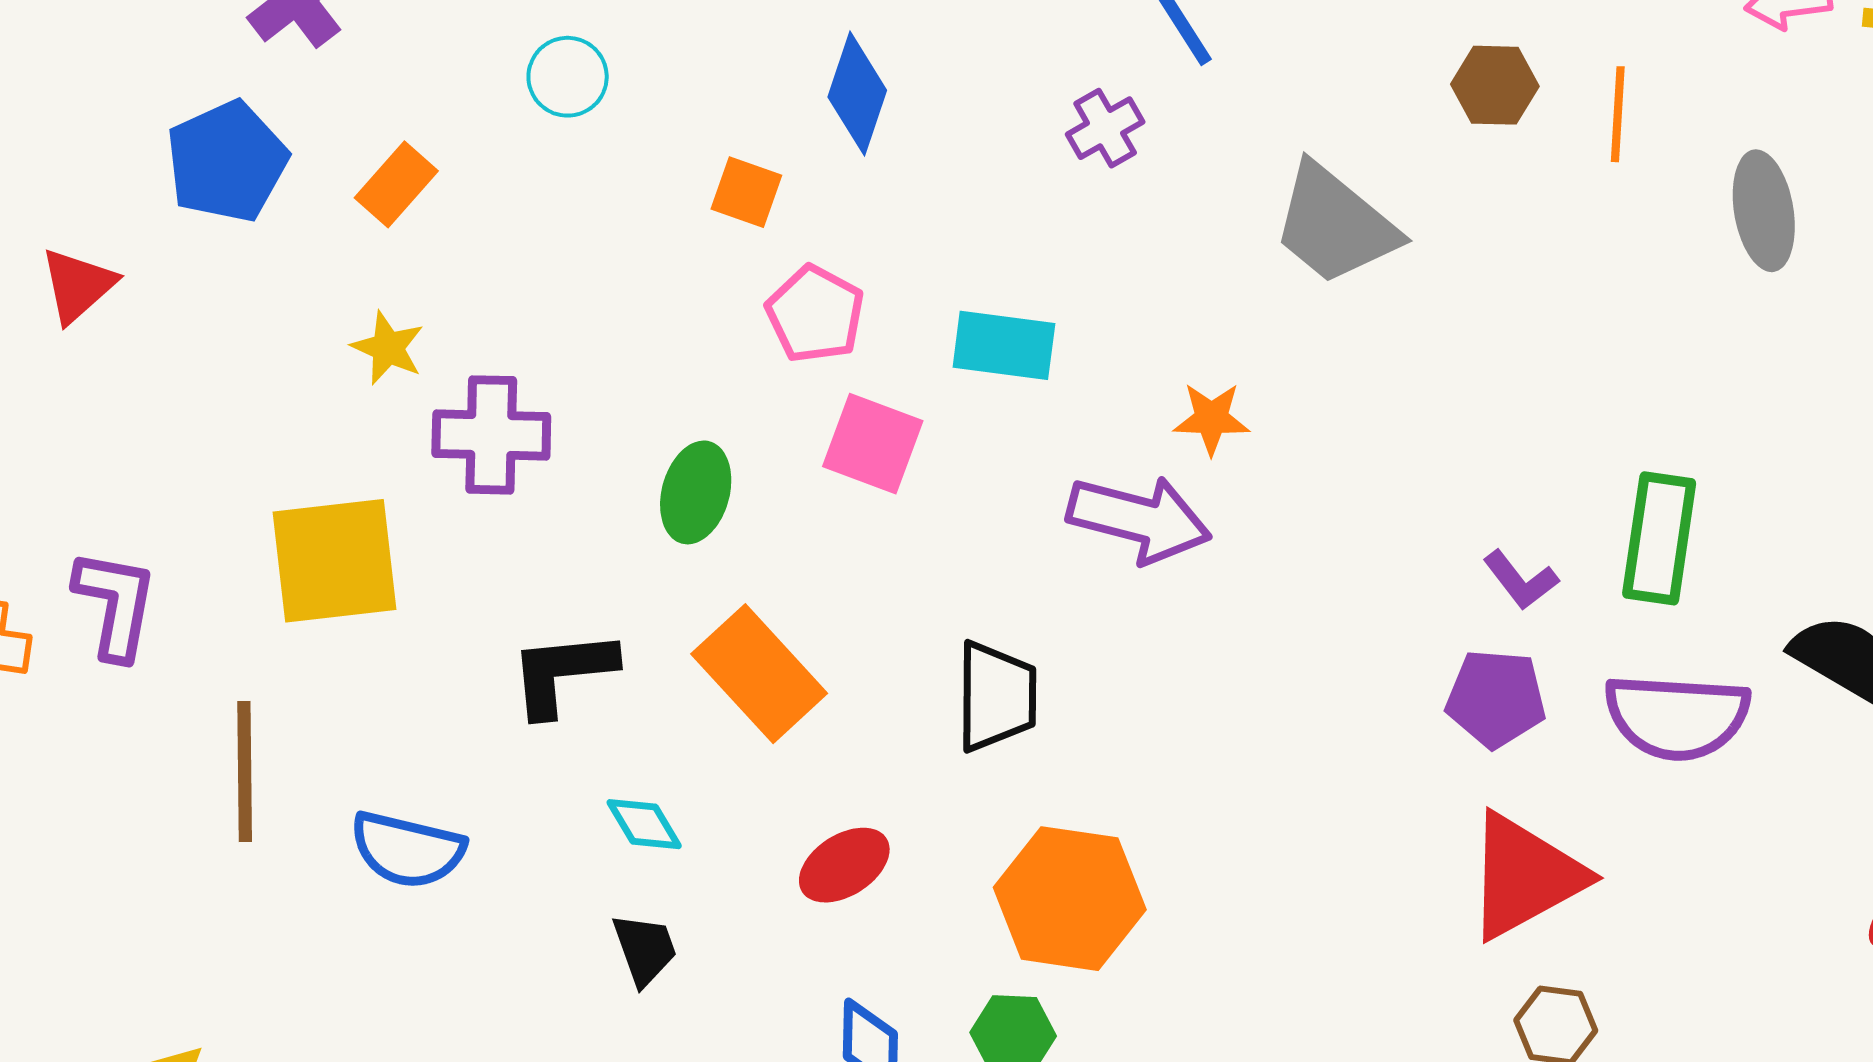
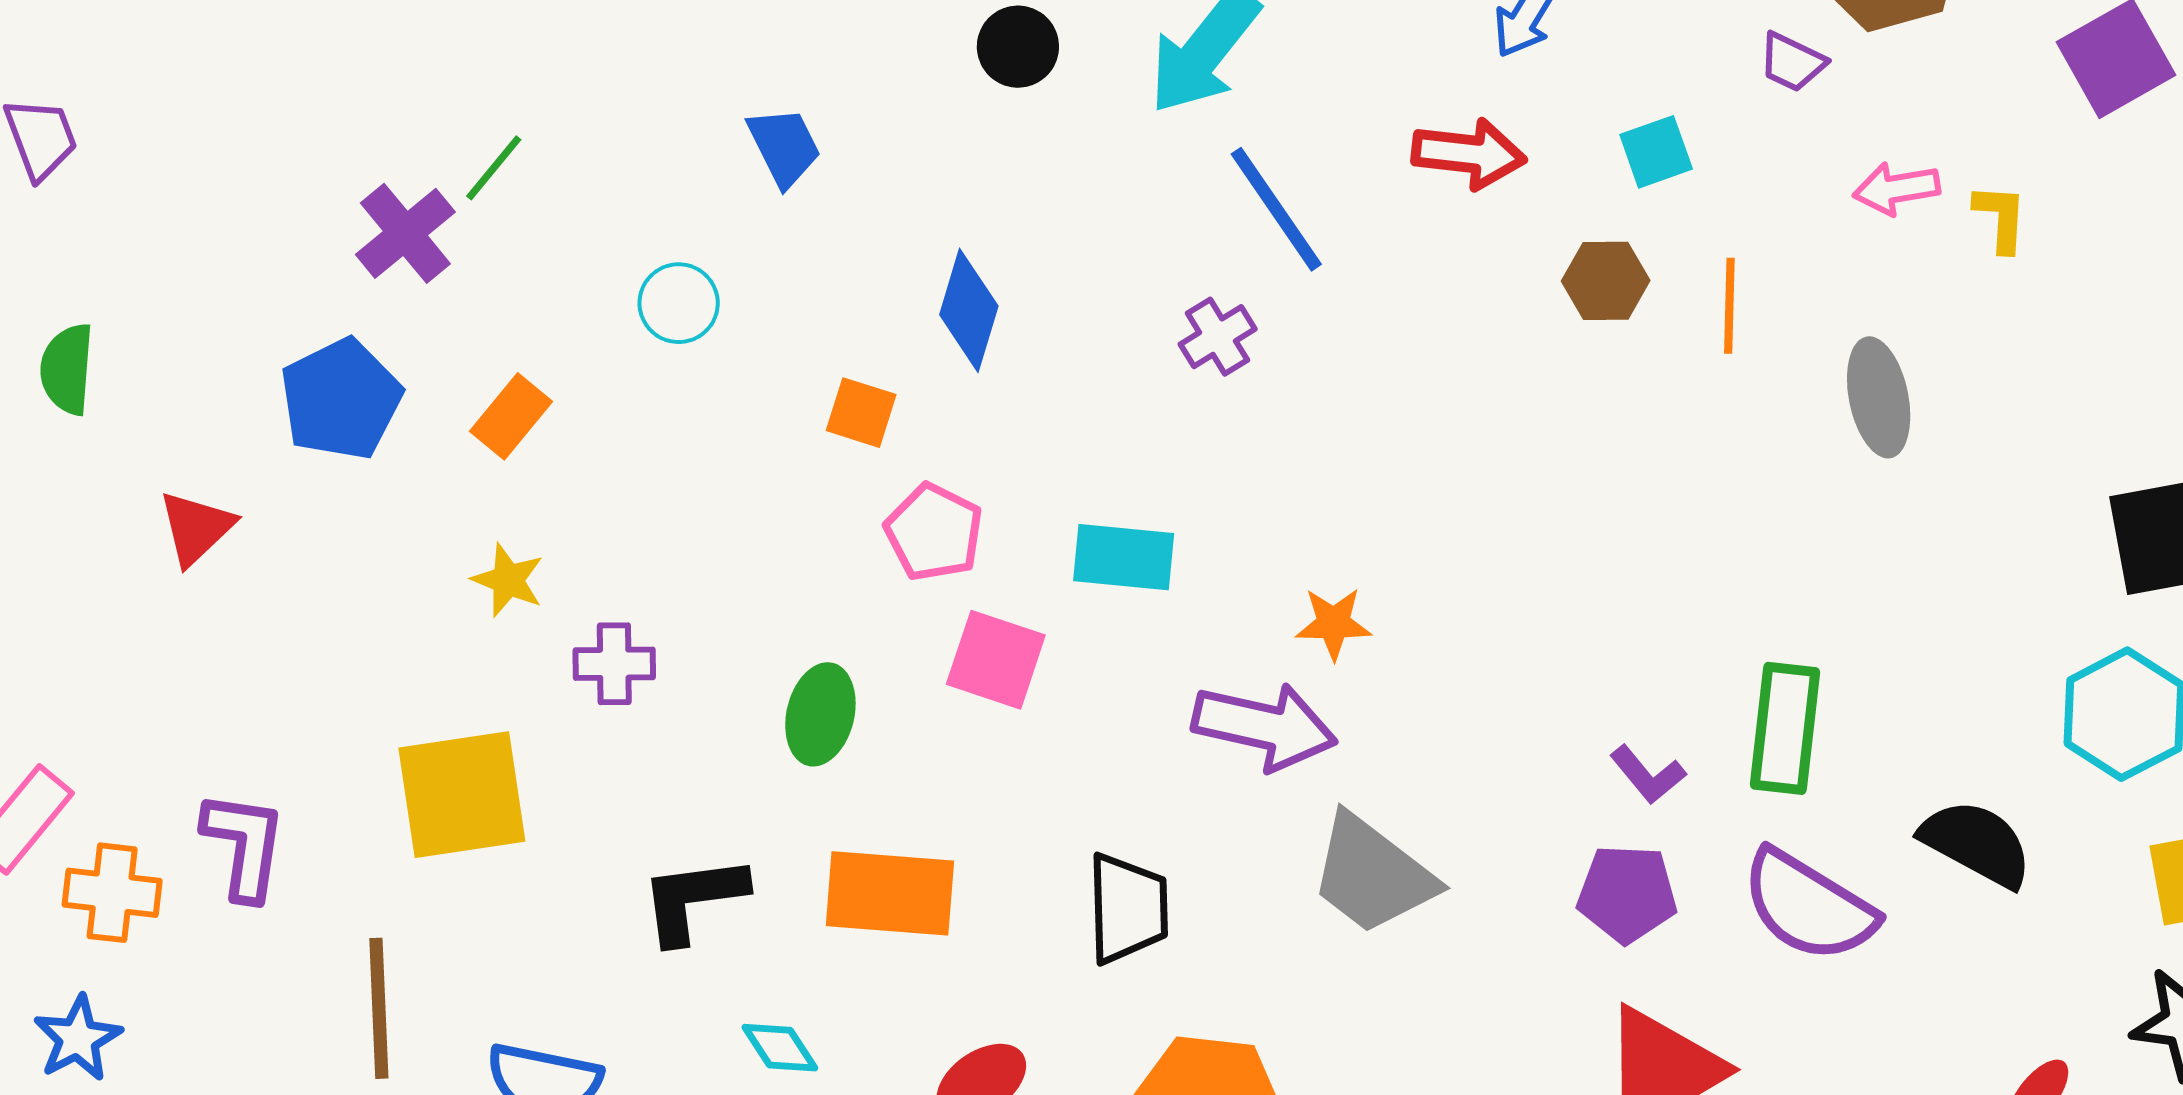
gray trapezoid: (1335, 225) -> (1372, 874), moved
purple cross: (491, 435) -> (614, 664), size x0.7
orange rectangle: (759, 674) -> (890, 893), turned -41
purple semicircle: (1677, 717) -> (1809, 906), turned 30

